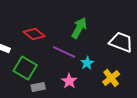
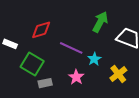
green arrow: (79, 28) -> (100, 22), moved
red diamond: (34, 34) -> (41, 30), turned -55

